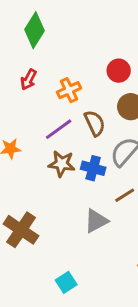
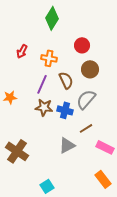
green diamond: (35, 30) -> (52, 18), moved
orange cross: (69, 90) -> (49, 58), turned 35
purple line: (59, 129) -> (42, 84), turned -30

